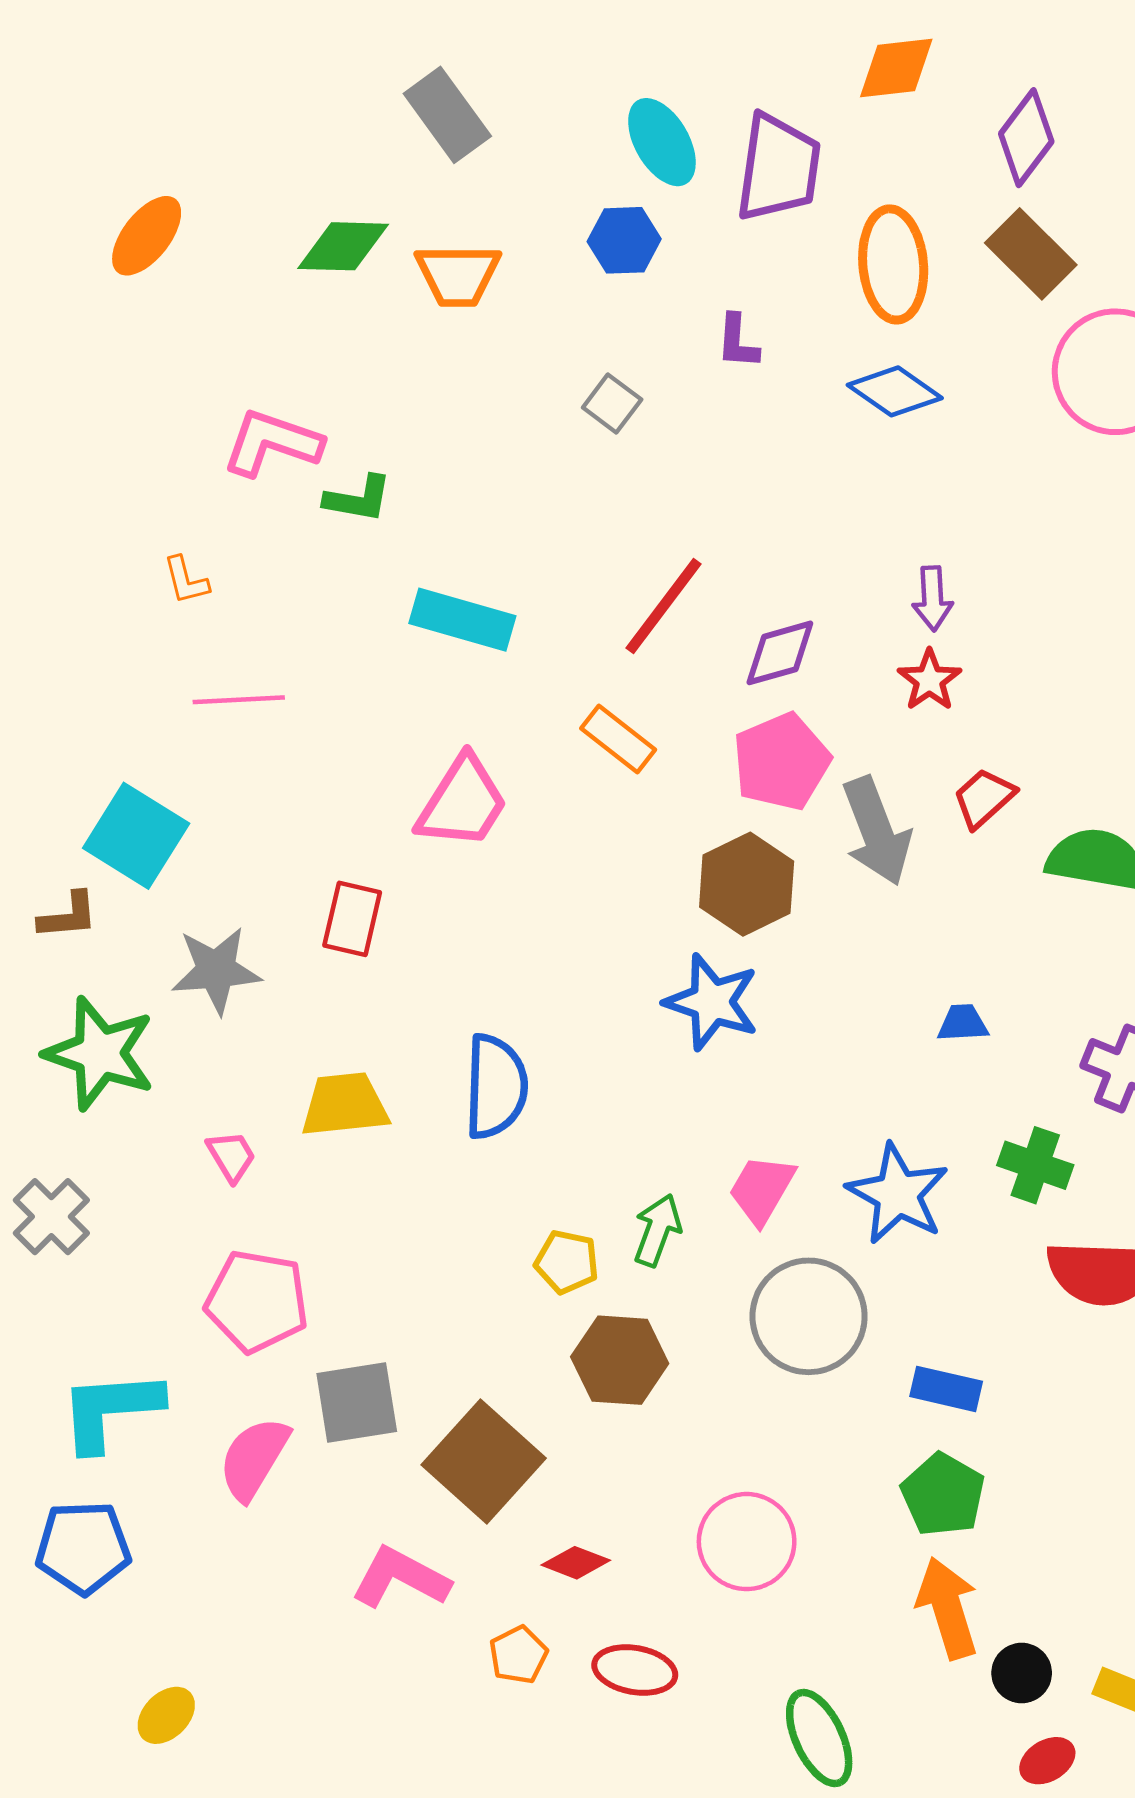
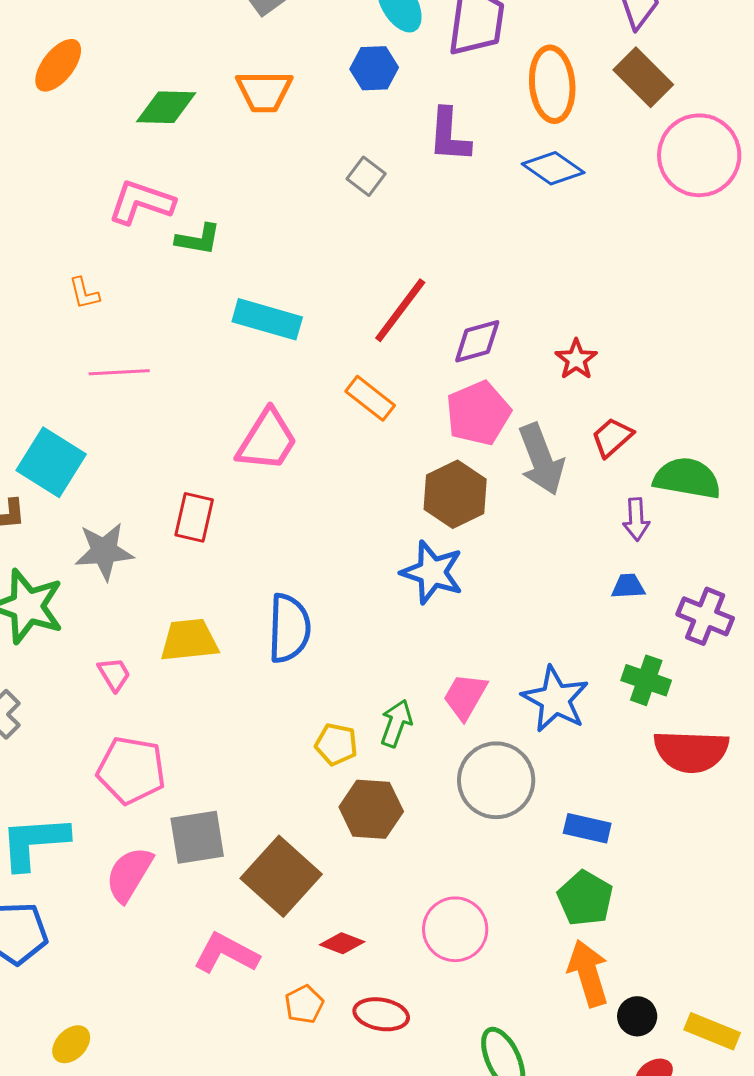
green diamond: (343, 246) -> (166, 107), moved
purple L-shape: (738, 342) -> (449, 135), size x1.5
purple arrow: (932, 598) -> (636, 519), moved
blue trapezoid: (963, 1023) -> (628, 586), moved

